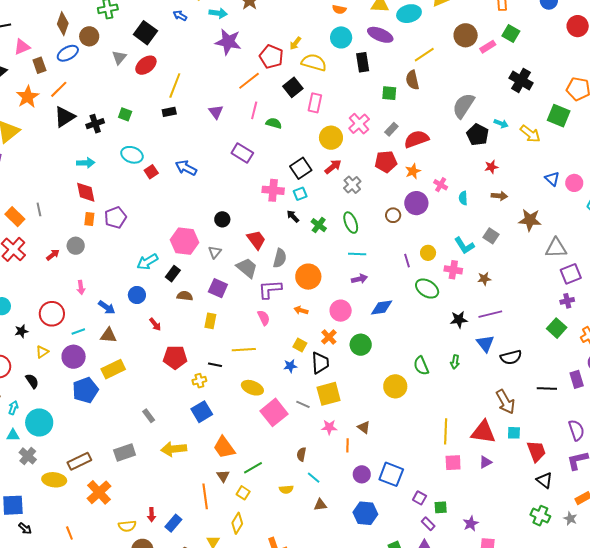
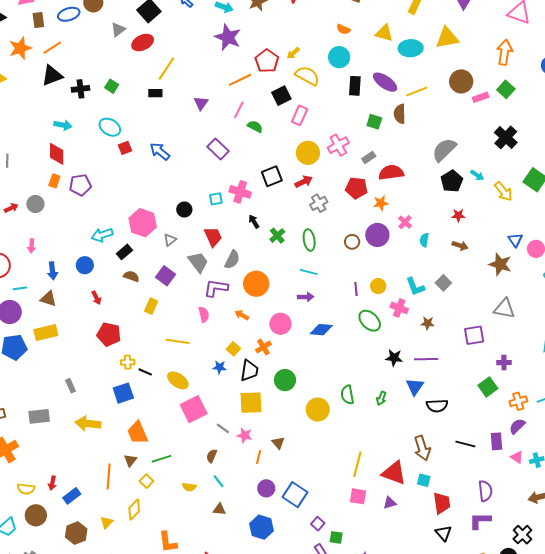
purple ellipse: (380, 35) -> (385, 82), moved
cyan square: (300, 194) -> (216, 199), moved
brown star: (530, 220) -> (500, 264), moved
purple square: (571, 274) -> (474, 335), moved
blue arrow: (107, 307) -> (53, 271), turned 36
green circle: (361, 345) -> (285, 380), moved
black line: (215, 365) -> (145, 372), moved
gray line: (303, 404) -> (223, 428), moved

